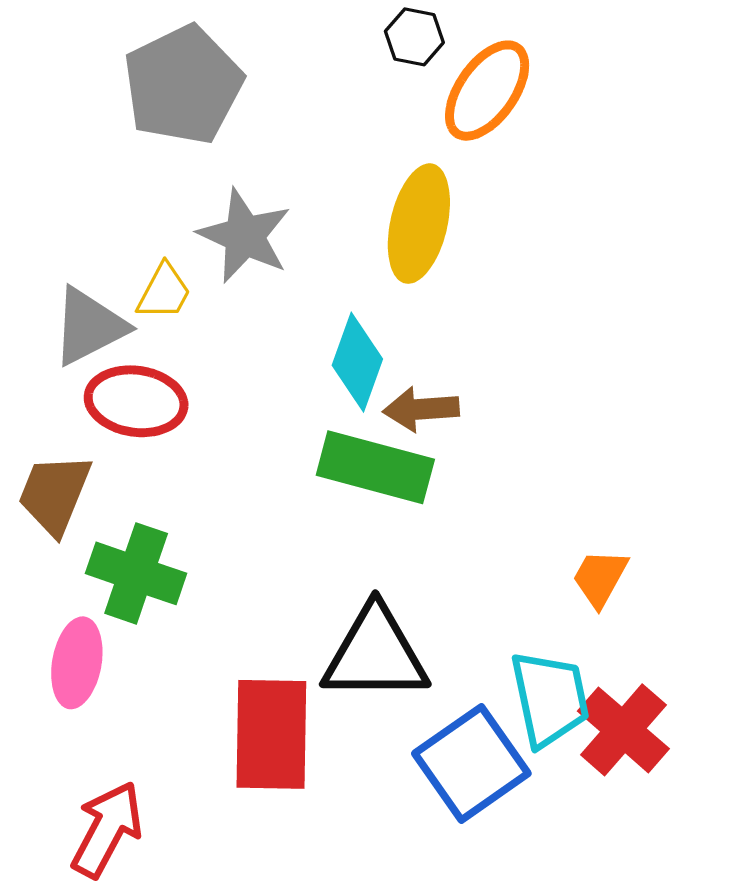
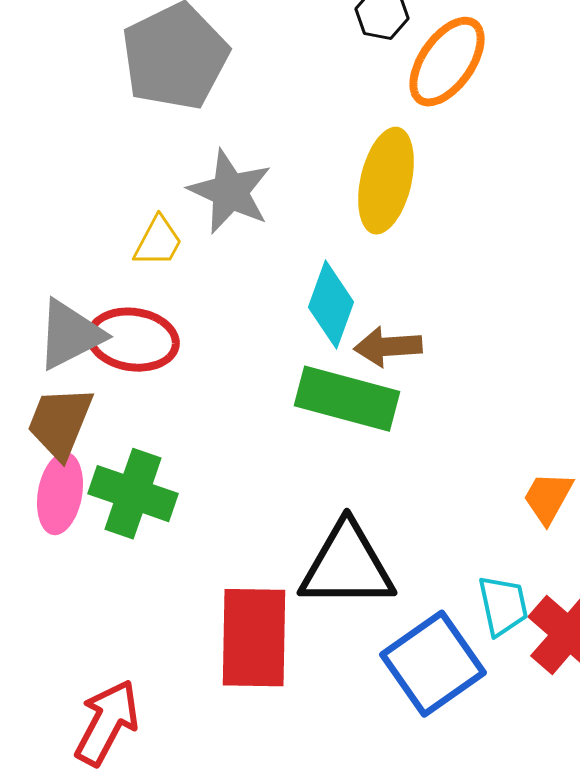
gray triangle: (89, 326) -> (70, 335), moved
pink ellipse: (77, 663) -> (60, 494), moved
cyan trapezoid: (550, 699) -> (503, 606), size x0.7

